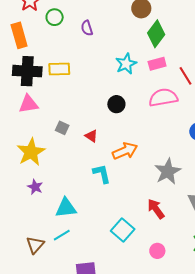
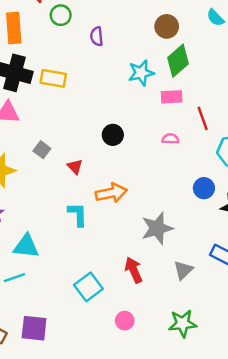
cyan star: (126, 64) -> (141, 73), moved
pink semicircle: (163, 98) -> (170, 139), size x0.5

